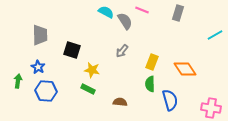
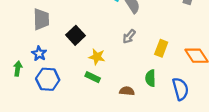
black square: (72, 50) -> (76, 35), turned 30
green semicircle: (150, 84) -> (150, 78), moved

